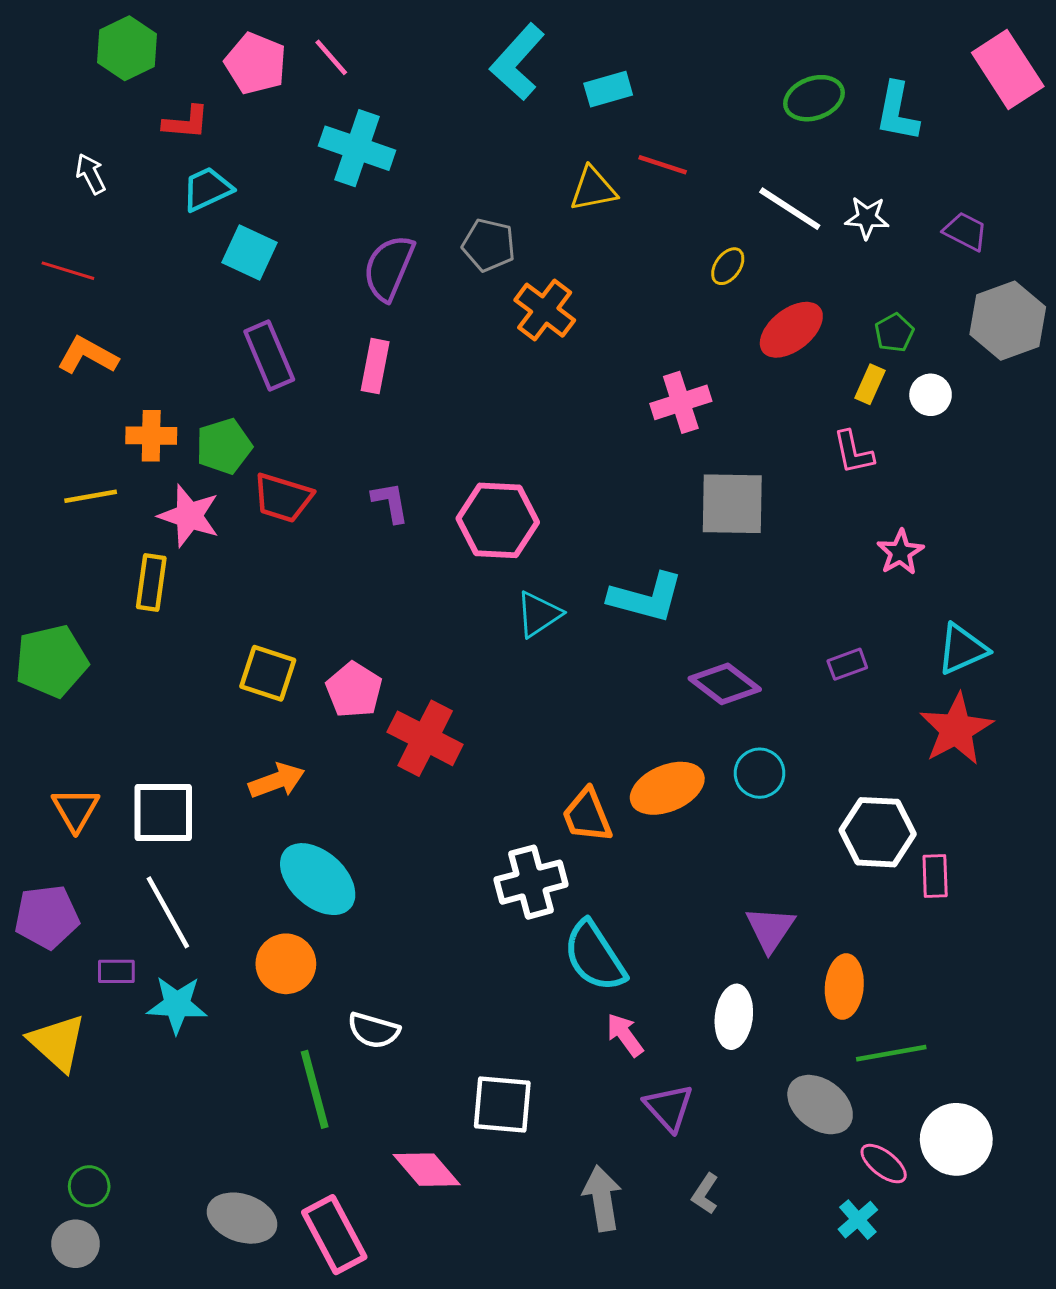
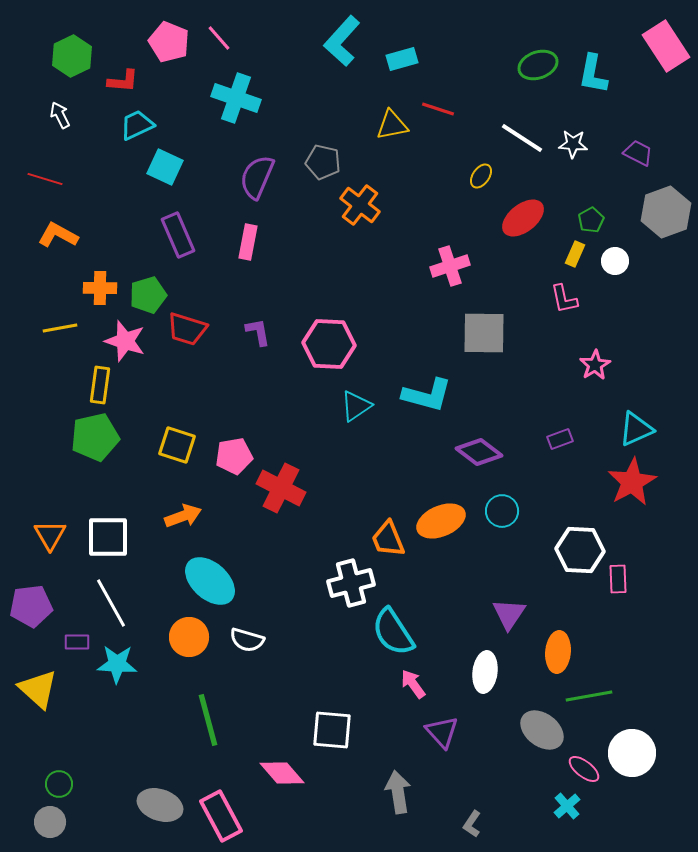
green hexagon: (127, 48) -> (72, 56), moved
green pentagon: (51, 661) -> (95, 437), moved
pink pentagon: (354, 690) -> (234, 456), turned 30
white semicircle: (374, 1030) -> (247, 640), moved
gray L-shape: (705, 1194) -> (472, 824), moved

